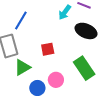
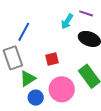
pink circle: (56, 80) -> (62, 89), size x1.6
blue circle: (37, 88) -> (36, 98), moved

